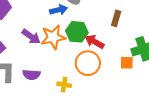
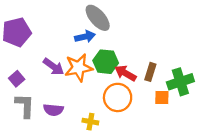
brown rectangle: (116, 18) -> (150, 72), moved

